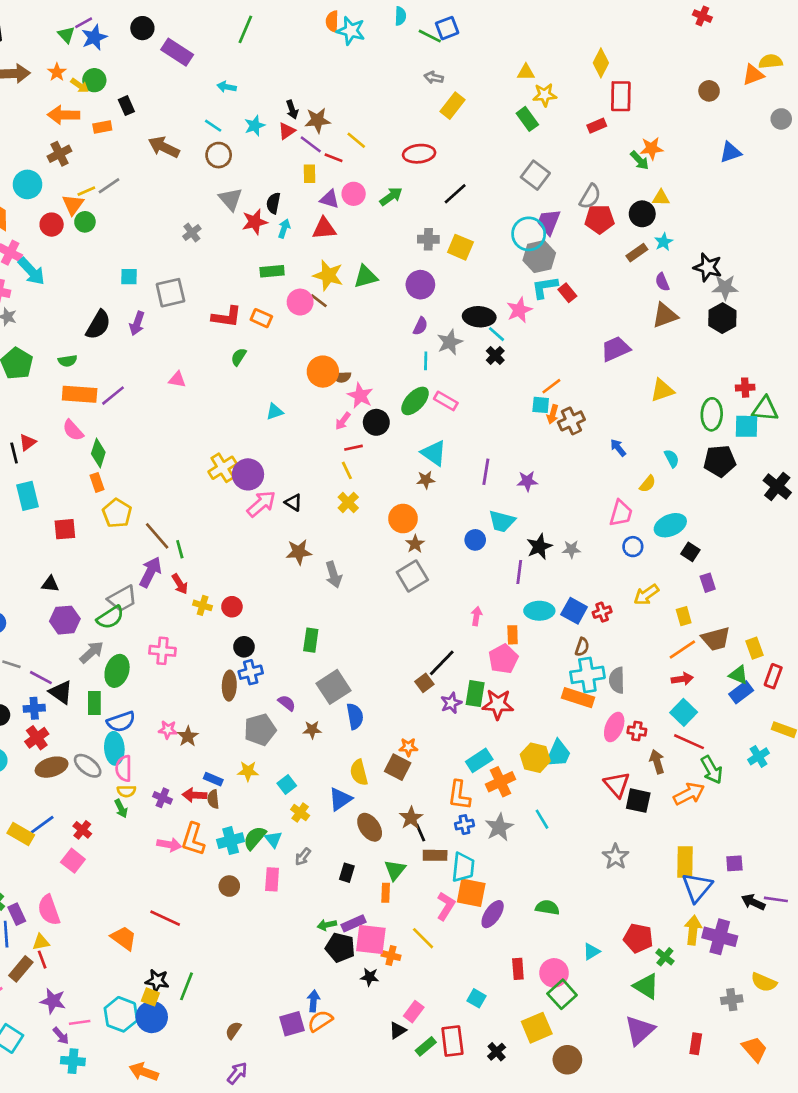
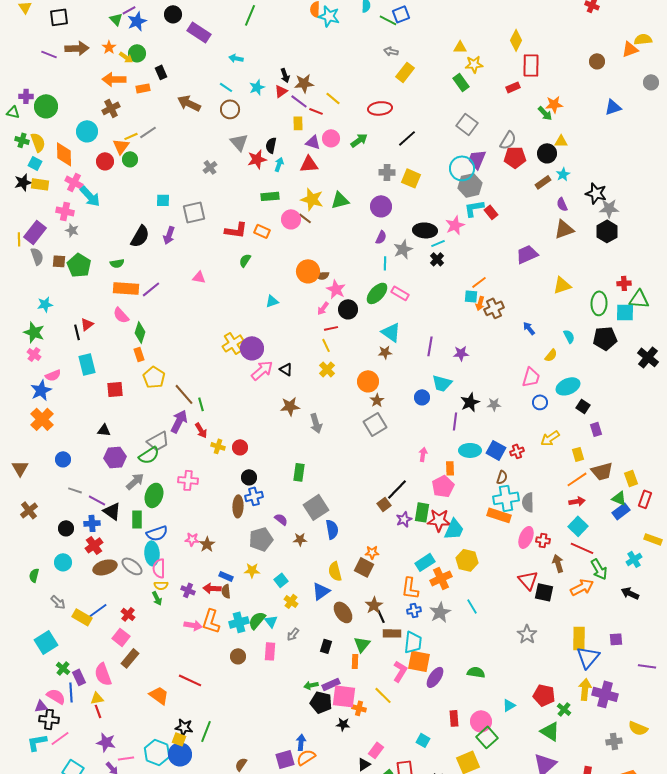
cyan line: (497, 334) -> (438, 243), turned -64
cyan trapezoid: (558, 754) -> (454, 529), moved
black arrow: (753, 902) -> (630, 593), moved
brown rectangle: (21, 969) -> (130, 658), moved

